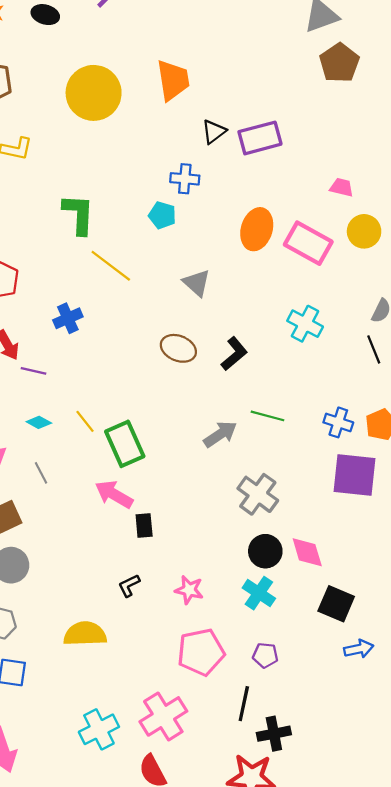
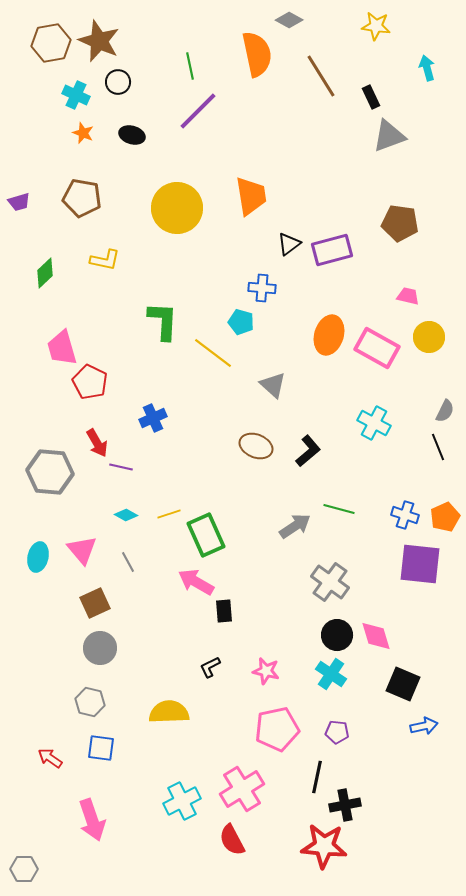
brown pentagon: (339, 63) -> (400, 223), moved, turned -30
yellow line: (111, 266) -> (213, 353), moved
yellow line: (85, 421) -> (169, 514), turned -70

